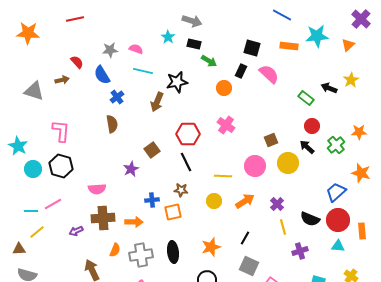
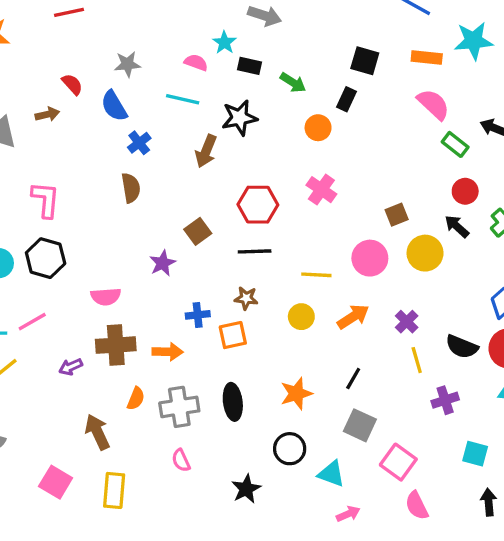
black rectangle: (194, 44) -> (250, 66), moved
pink semicircle: (136, 49) -> (196, 63), moved
pink semicircle: (269, 74) -> (433, 104), moved
black line: (186, 162) -> (255, 251), turned -66

